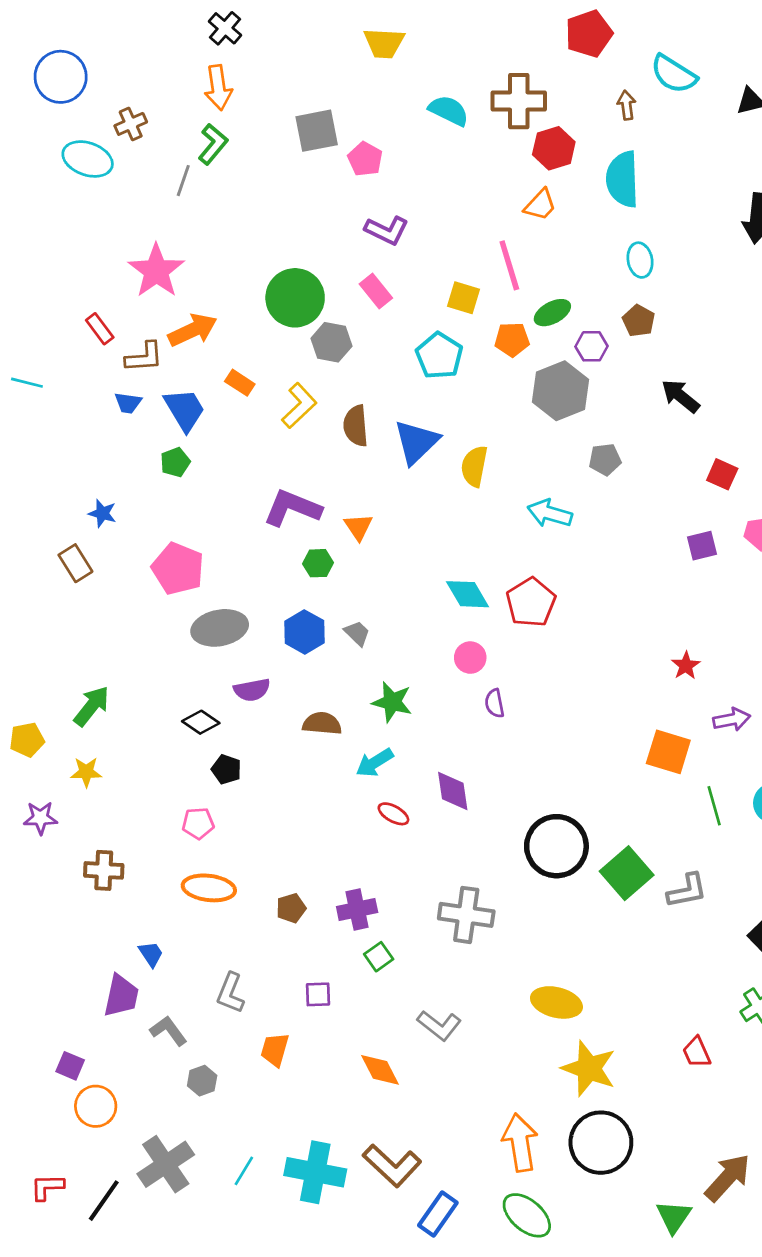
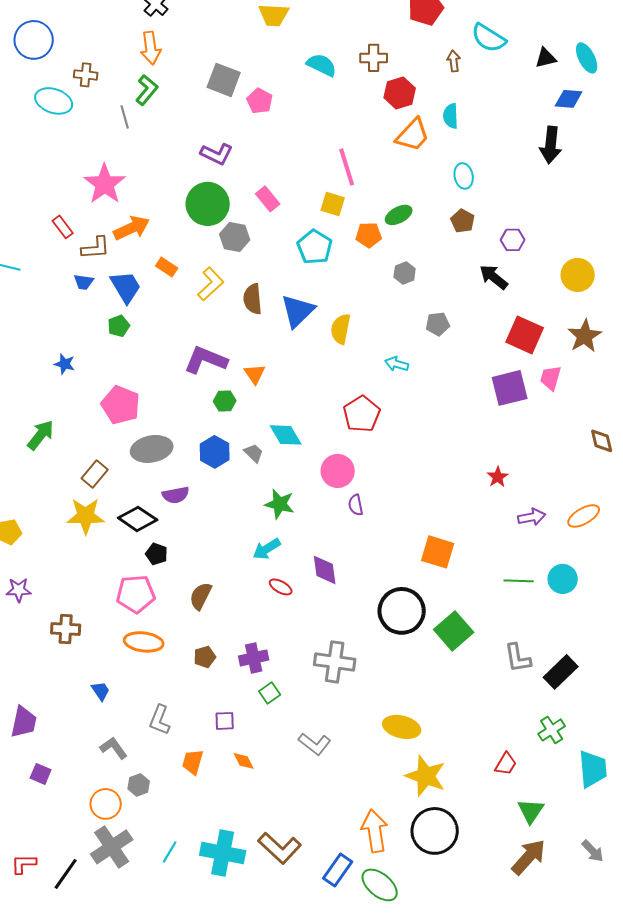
brown cross: (519, 101) -> (374, 58), size x0.7
brown cross: (131, 124) -> (86, 75), turned 30
gray square: (317, 131) -> (224, 80), turned 32
cyan semicircle: (622, 179) -> (451, 116), size x0.6
gray line: (183, 181) -> (125, 117), turned -35
orange trapezoid: (540, 205) -> (413, 135), moved, size x1.4
purple L-shape: (387, 230) -> (217, 154), moved
pink line: (509, 265) -> (347, 167), moved
purple hexagon: (592, 346) -> (513, 240), moved
gray hexagon: (561, 391) -> (405, 273), size x0.5
red square: (722, 474) -> (525, 335), size x1.6
cyan arrow: (550, 513) -> (397, 364), size x0.7
purple square: (702, 546) -> (510, 388), size x1.6
brown rectangle: (75, 563) -> (95, 474), moved, turned 72
cyan diamond: (468, 594) -> (286, 435), moved
red pentagon: (531, 602) -> (362, 414), moved
pink circle: (470, 658) -> (338, 471), size x1.4
green arrow: (92, 706) -> (41, 435), moved
black diamond: (201, 722) -> (138, 519), size x1.4
brown semicircle: (322, 724) -> (201, 596), moved, turned -68
orange square: (668, 752) -> (438, 552), moved
yellow star: (86, 772) -> (86, 516), moved, size x1.6
green line: (714, 806) -> (519, 581), turned -72
pink pentagon: (198, 823) -> (136, 594), size x1.6
gray L-shape: (687, 891) -> (518, 658), moved, turned 92
purple trapezoid: (121, 996) -> (24, 722), moved
red trapezoid: (697, 1052) -> (506, 764), turned -125
orange diamond: (380, 1070) -> (244, 761), moved, size x0.7
orange circle: (96, 1106) -> (106, 804), moved
blue rectangle: (438, 1214) -> (338, 870), moved
green triangle: (674, 1217) -> (531, 811), moved

